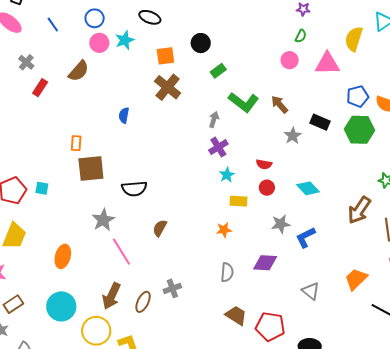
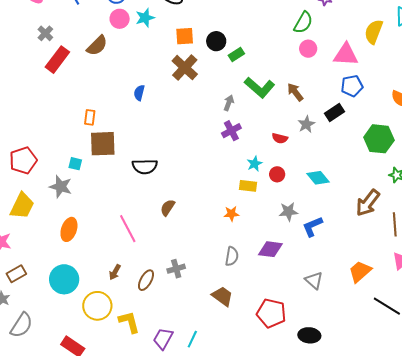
green semicircle: (301, 36) -> (303, 23), moved, size x1.6
black circle: (201, 43) -> (216, 41), moved
red rectangle: (40, 88) -> (57, 60), size x1.5
blue pentagon: (358, 96) -> (352, 86), moved
black rectangle: (320, 122) -> (335, 113), turned -60
green hexagon: (360, 130) -> (379, 139), moved
red semicircle: (264, 164) -> (280, 138), moved
cyan star: (227, 175) -> (255, 164), moved
cyan square: (42, 188) -> (75, 164), moved
gray star: (103, 220) -> (61, 187), moved, turned -30
brown arrow: (111, 296) -> (115, 272), size x0.6
brown trapezoid: (236, 315) -> (222, 296), moved

